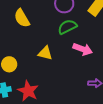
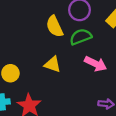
yellow semicircle: (22, 18) -> (55, 26), moved

